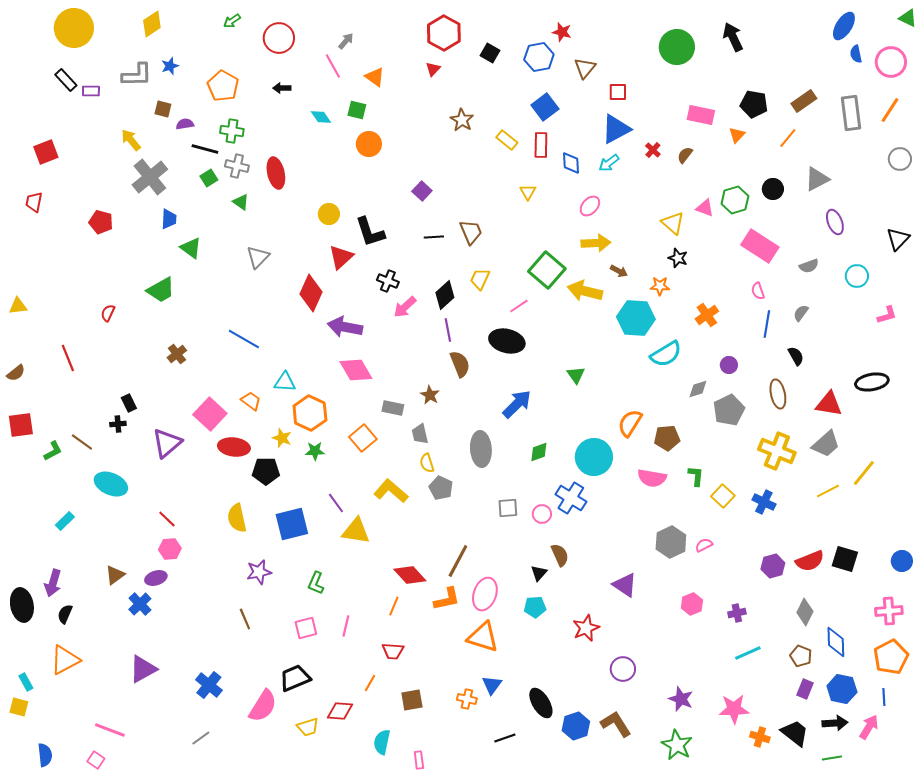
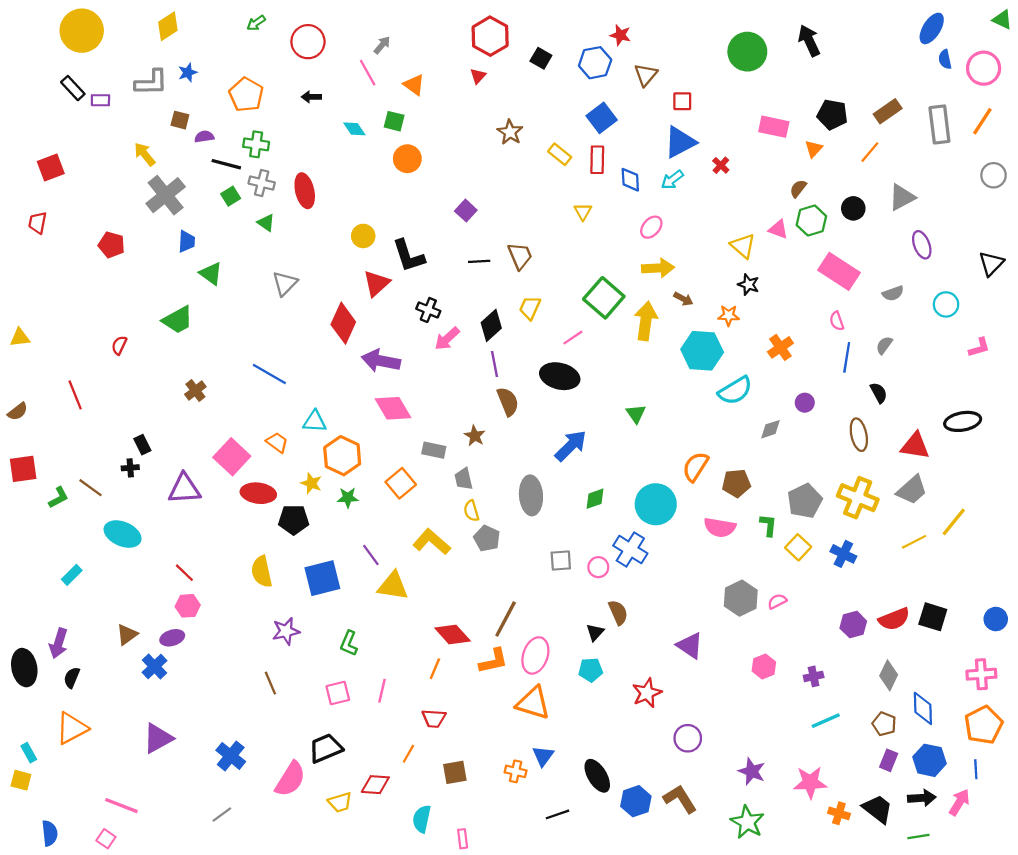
brown semicircle: (685, 155) -> (798, 189), moved
yellow arrow: (585, 291) -> (646, 321), turned 84
gray pentagon: (729, 410) -> (805, 501), moved
purple triangle: (167, 443) -> (184, 489), turned 36

